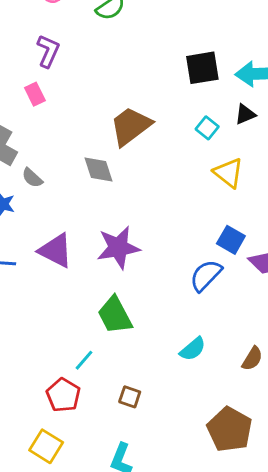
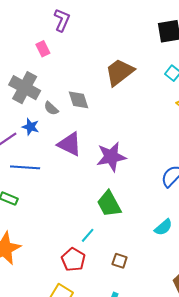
pink rectangle: (35, 94) -> (43, 49), moved
gray diamond: (99, 169) -> (78, 100), moved
purple triangle: (56, 251) -> (70, 144), moved

